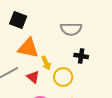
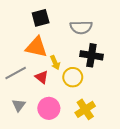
black square: (18, 20) -> (41, 18), moved, turned -36
black cross: (81, 56) -> (91, 55), size x1.5

